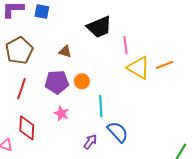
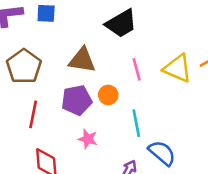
pink line: (125, 45) -> (137, 69), moved
brown triangle: (65, 52) -> (82, 60), size x1.6

